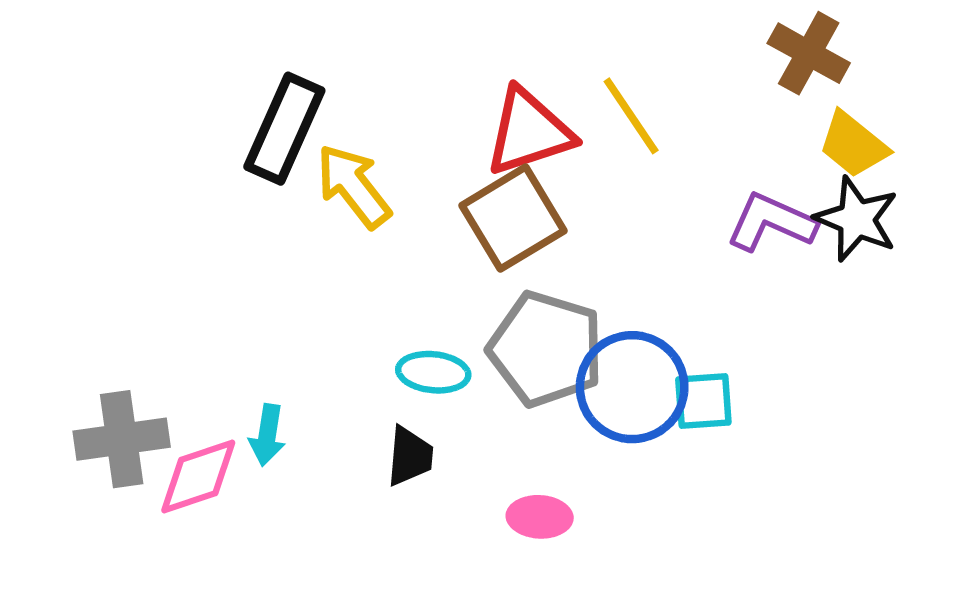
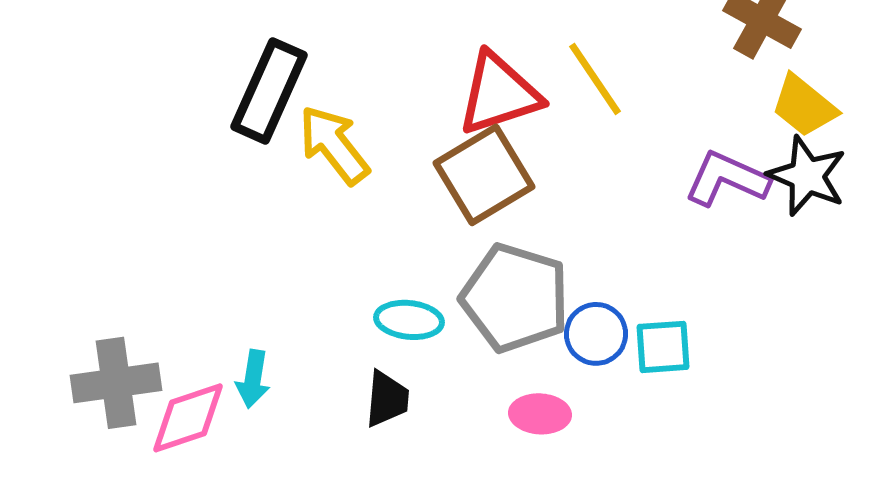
blue circle: (632, 387) -> (596, 334), size x0.6
pink ellipse: (540, 517) -> (540, 414), moved

